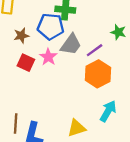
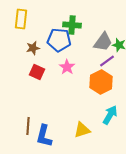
gray trapezoid: (71, 45) -> (103, 42), moved
purple line: (95, 50) -> (107, 61), moved
pink star: (48, 57) -> (67, 67), moved

